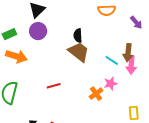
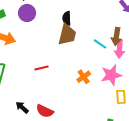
brown trapezoid: (79, 52) -> (67, 35), turned 65
pink star: (111, 84) -> (111, 75), moved, size x1.5

